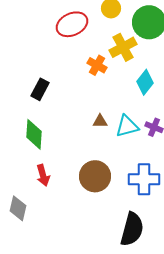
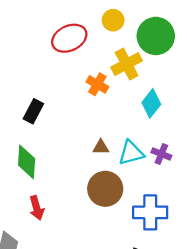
brown circle: (95, 176) -> (105, 189), moved

